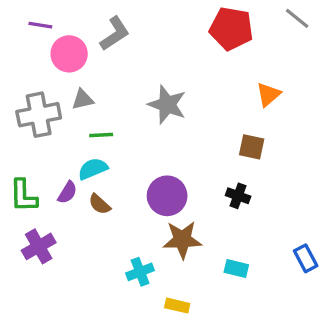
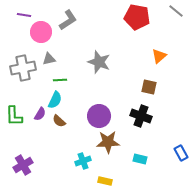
cyan semicircle: (93, 169) -> (55, 100), turned 138
black cross: (238, 196) -> (141, 116), size x1.5
purple cross: (39, 246) -> (23, 165), moved

